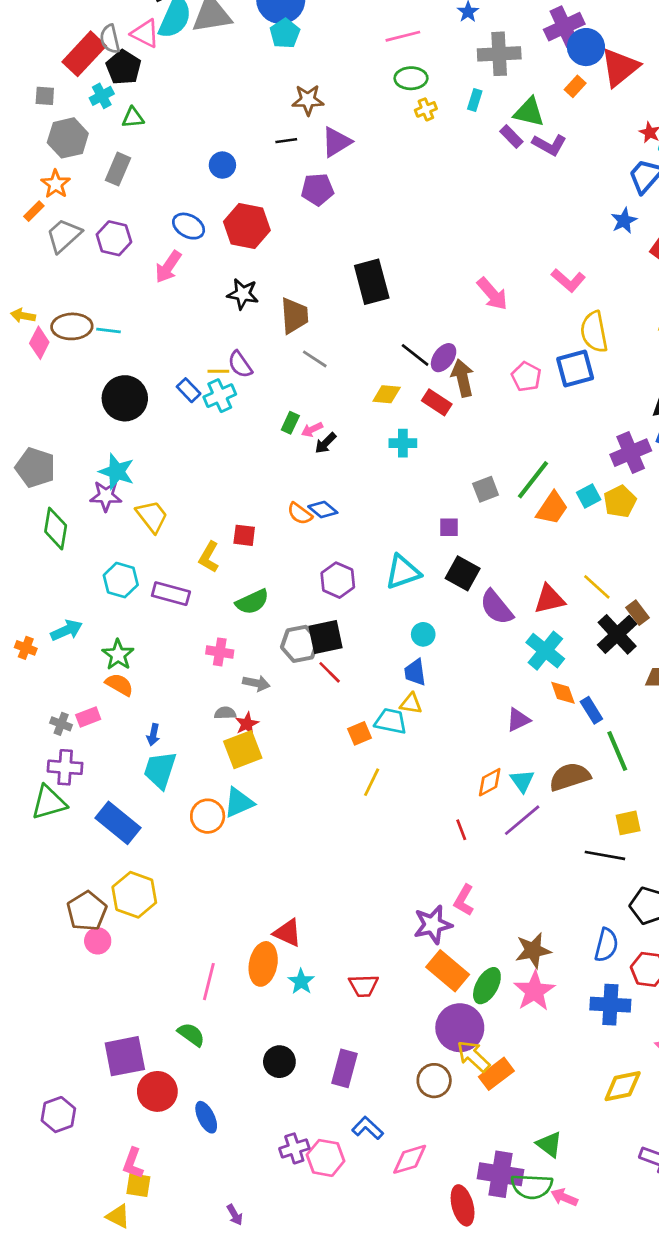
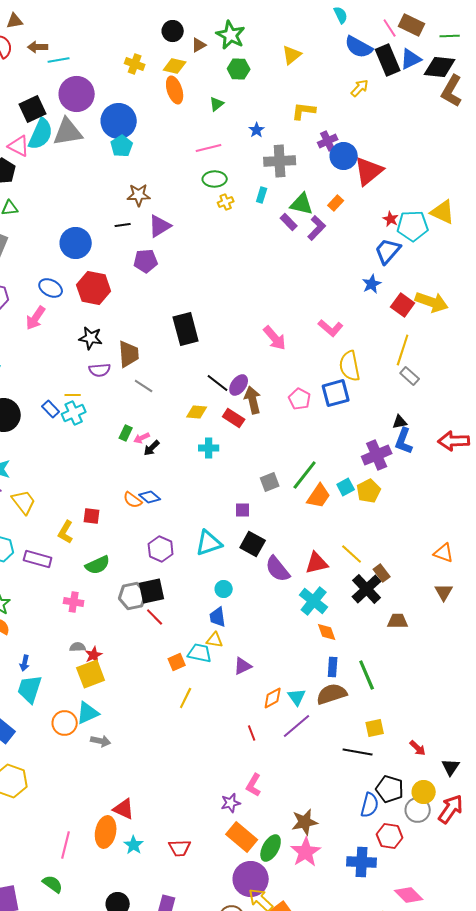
purple cross: (564, 27) -> (328, 141), size x0.7
orange rectangle: (575, 86) -> (336, 203), moved
purple L-shape: (549, 145) -> (317, 228), turned -75
blue circle: (222, 165) -> (76, 243), size x1.6
purple semicircle: (240, 364) -> (100, 370), moved, turned -60
gray arrow: (256, 683) -> (101, 741), moved
blue rectangle: (591, 710) -> (333, 667), moved, turned 36
purple triangle: (518, 720) -> (243, 666), moved
purple star: (433, 925) -> (231, 803), size x0.7
blue semicircle: (606, 945) -> (370, 805), moved

